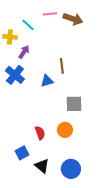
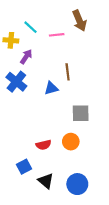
pink line: (50, 14) -> (57, 35), moved
brown arrow: (73, 19) -> (80, 21), turned 48
red semicircle: (40, 133) -> (44, 145), turned 96

